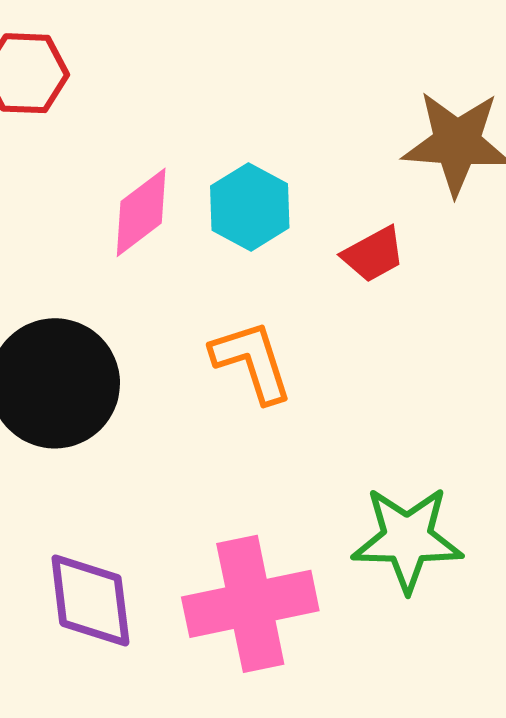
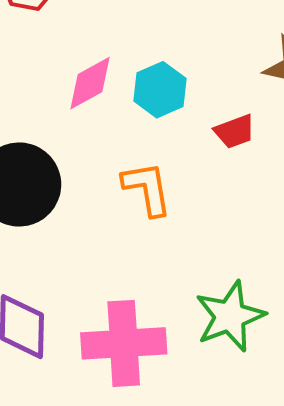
green star: (407, 539) -> (230, 316), turned -30

